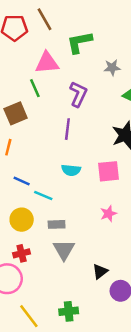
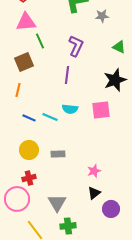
pink triangle: (47, 63) -> (26, 22), moved
gray star: (112, 68) -> (102, 16), moved
cyan line: (43, 195) -> (50, 117), moved
pink star: (108, 214) -> (94, 171), moved
gray triangle: (64, 250) -> (57, 203), moved

